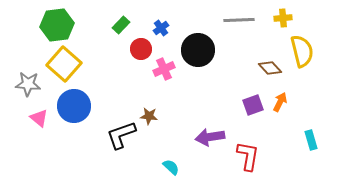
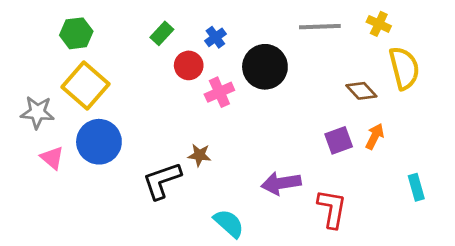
yellow cross: (283, 18) -> (379, 24), turned 30
green hexagon: (57, 25) -> (76, 33), size x0.7
cyan semicircle: (171, 167) -> (229, 223), size x1.4

